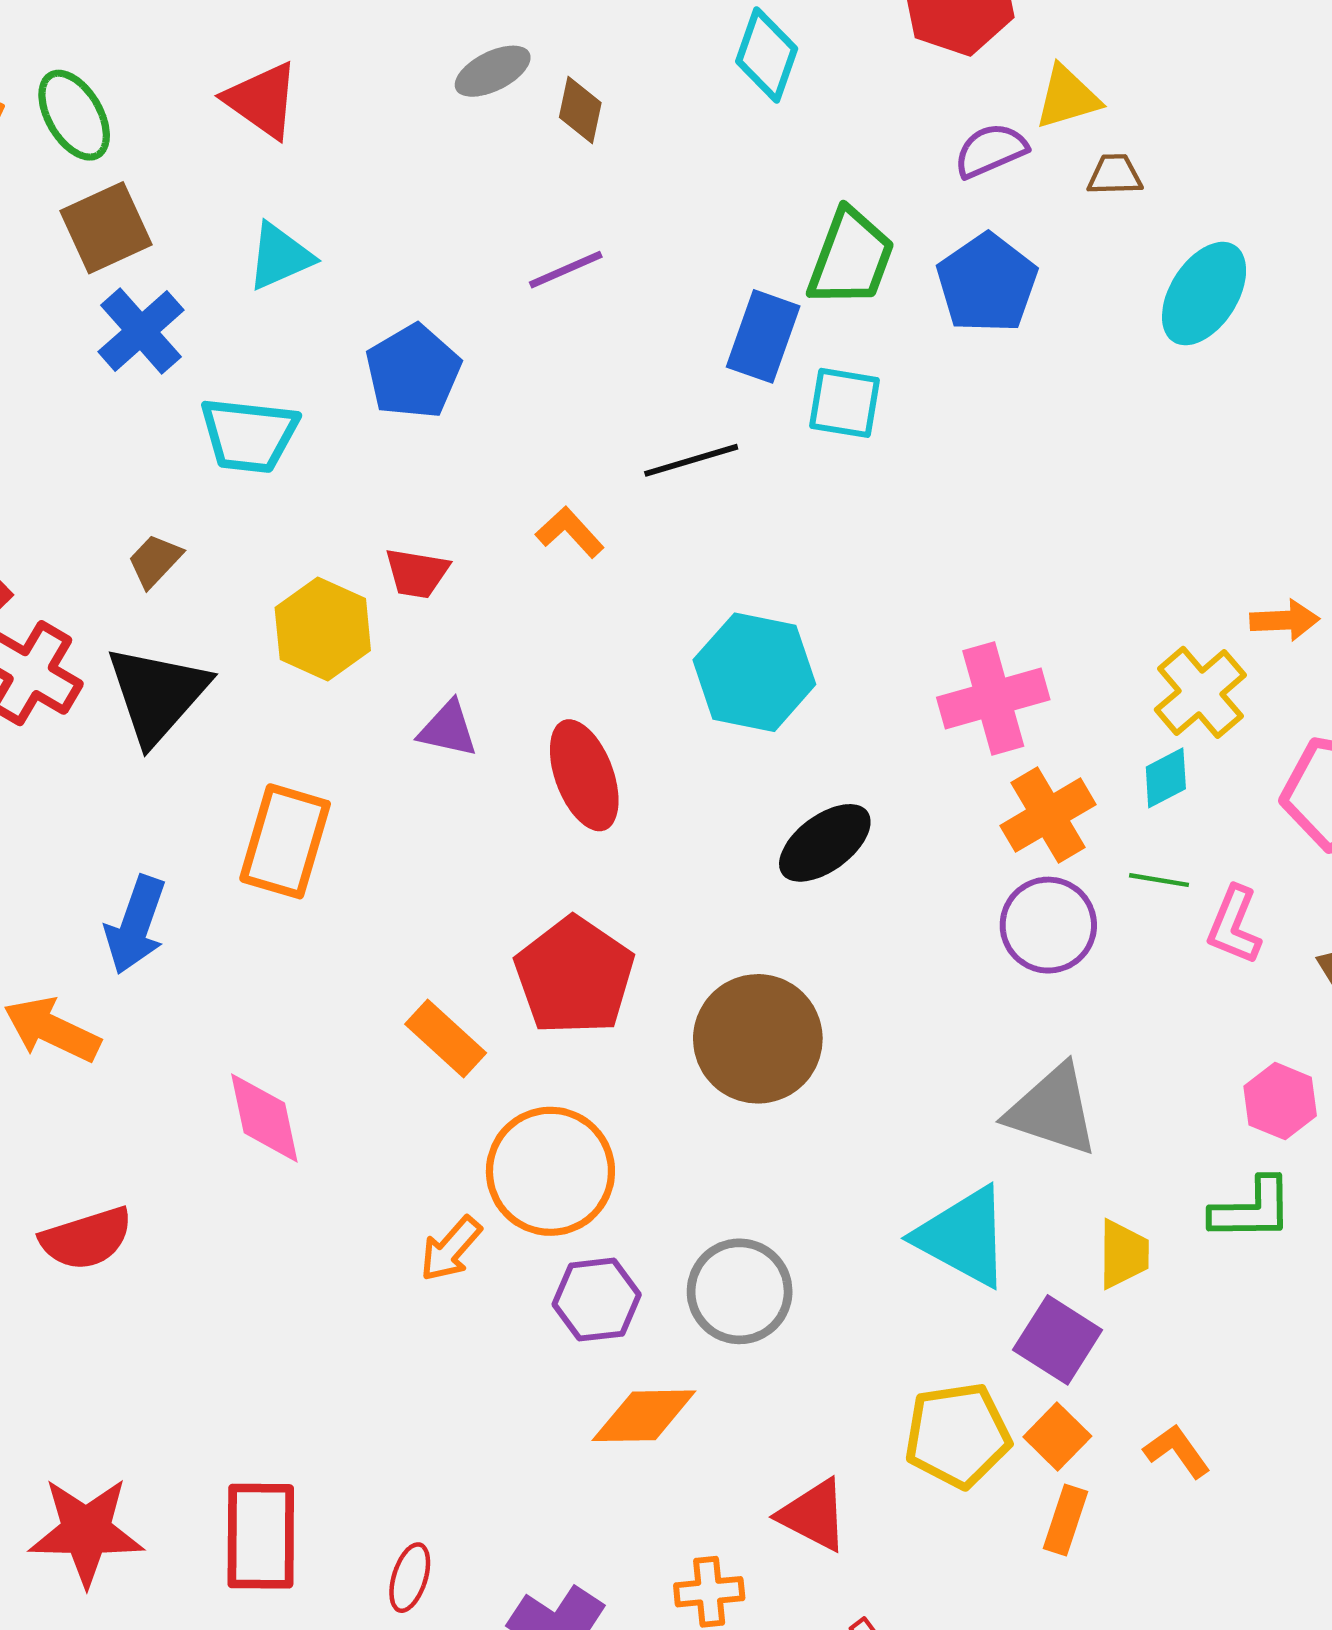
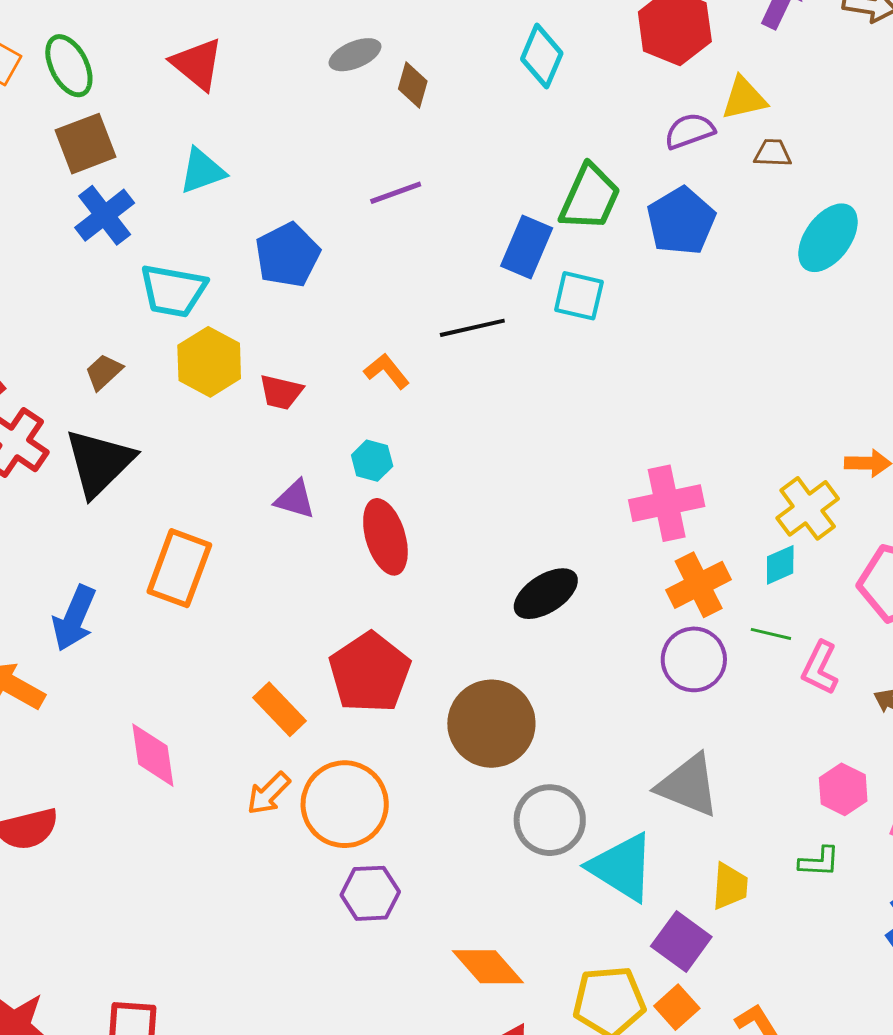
yellow hexagon: (323, 629) -> (209, 362), moved
cyan hexagon: (754, 672) -> (372, 461), moved, size x0.5
green L-shape: (1252, 1209) -> (819, 862), size x0.7
orange arrow: (451, 1249) -> (269, 794), moved
gray circle: (740, 1291) -> (550, 820), moved
orange diamond: (644, 1416) -> (488, 967), moved, turned 46

